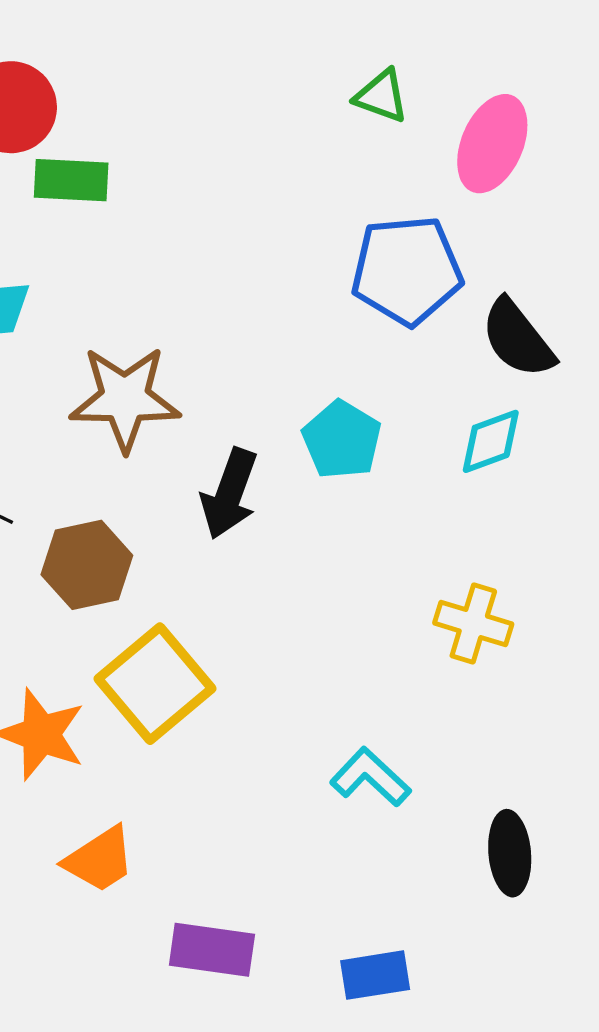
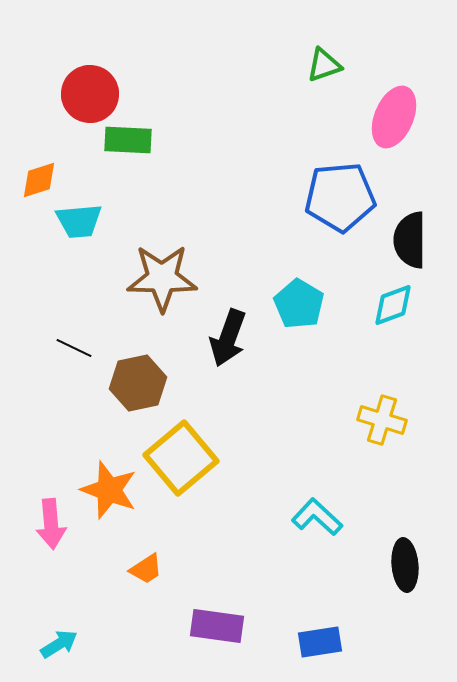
green triangle: (381, 96) -> (324, 65), moved, turned -39
black semicircle: (518, 338) -> (410, 240), turned 38
orange trapezoid: (100, 859) -> (146, 569), size x0.7

